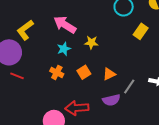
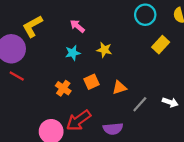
pink arrow: (65, 25) -> (77, 26), size x0.6
orange cross: (57, 73) -> (63, 88), moved
purple semicircle: (111, 100) -> (113, 129), moved
red arrow: (77, 108) -> (79, 120), turned -40

